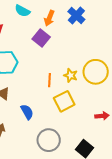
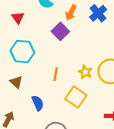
orange line: (50, 80) -> (56, 74), moved
yellow square: (64, 101) -> (76, 97), turned -35

